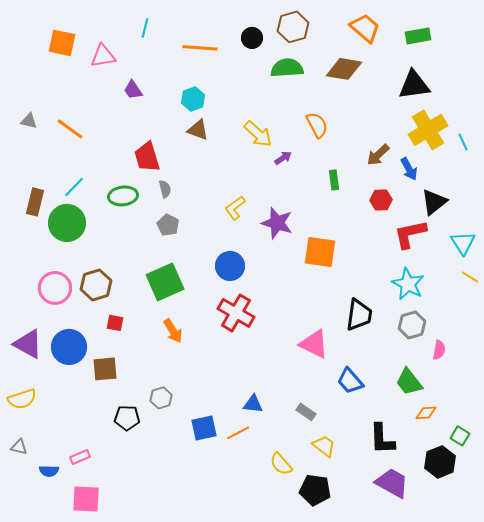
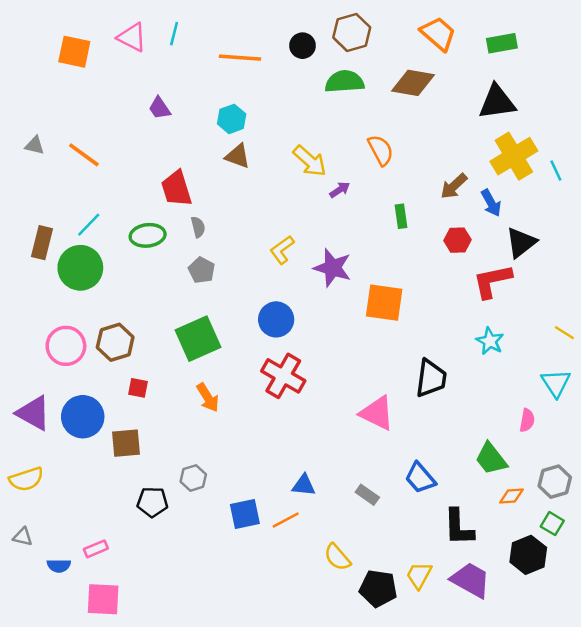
pink triangle: (103, 56) -> (132, 37), moved, turned 36
cyan triangle: (463, 243) -> (556, 383), moved
cyan star: (408, 284) -> (490, 341), size x0.7
gray hexagon: (412, 325) -> (555, 482), moved
blue trapezoid: (350, 381) -> (420, 478), moved
yellow trapezoid: (324, 446) -> (419, 575), moved, turned -100

